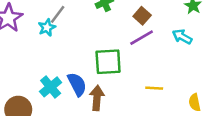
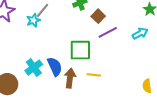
brown square: (142, 16) -> (98, 16), moved
cyan arrow: (182, 37) -> (140, 33), turned 119
yellow line: (154, 88) -> (94, 75), moved

